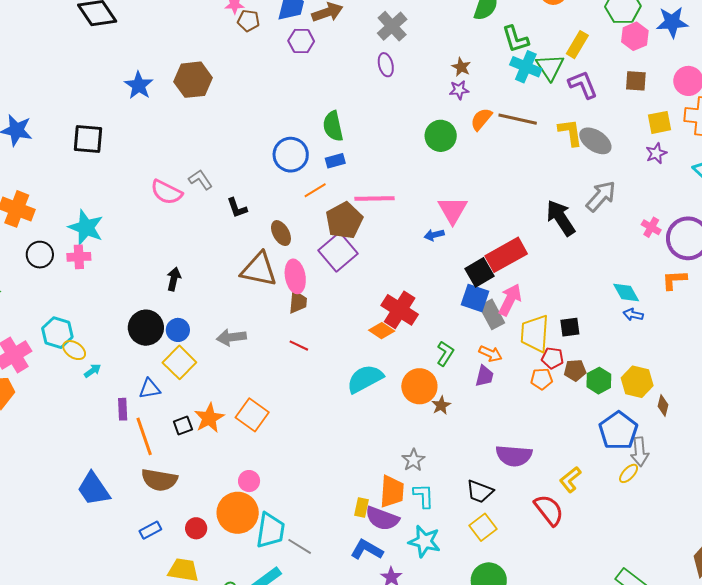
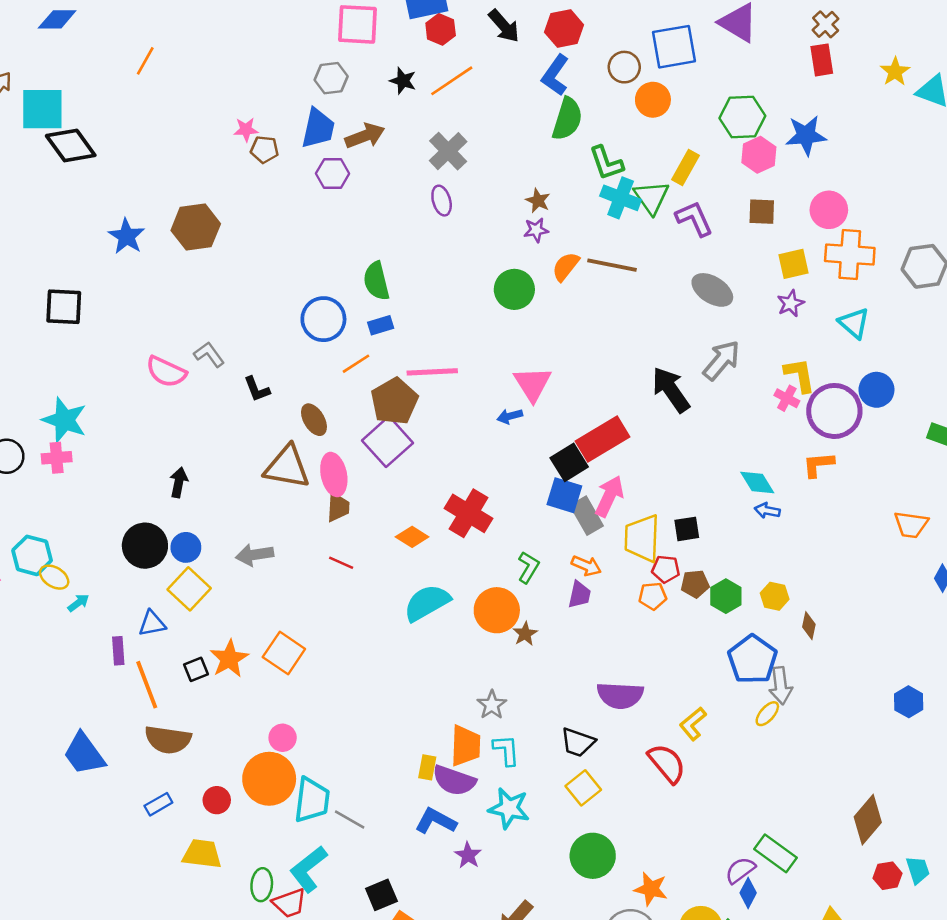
yellow L-shape: (570, 132) -> (800, 375), moved
orange diamond: (382, 331) -> (412, 537), moved
yellow hexagon: (637, 382) -> (775, 596), size x0.7

